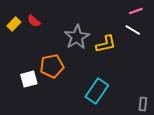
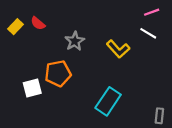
gray star: (77, 37) -> (75, 41), moved, size x0.7
yellow L-shape: (106, 44) -> (118, 49), turned 60

